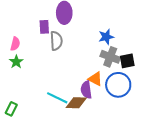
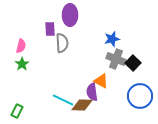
black square: (127, 61) -> (133, 63), turned -35
blue circle: (118, 85) -> (140, 96), moved

